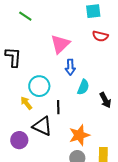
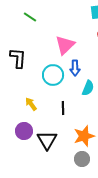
cyan circle: (39, 86) -> (53, 75), moved
black triangle: (42, 126) -> (47, 140), moved, turned 35
purple circle: (19, 140) -> (24, 131), moved

